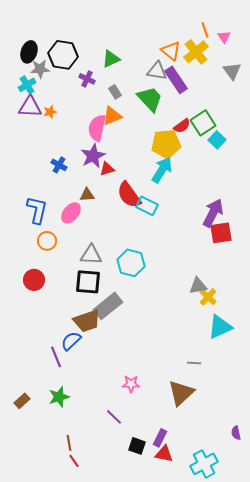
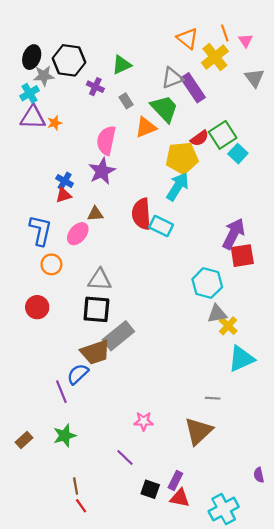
orange triangle: (171, 51) -> (187, 38), moved
gray triangle: (157, 71) -> (172, 78), turned -30
orange triangle: (112, 116) -> (146, 127), moved
red triangle: (107, 169) -> (64, 195), moved
red semicircle: (129, 195) -> (141, 214), turned 32
cyan hexagon: (131, 263) -> (207, 283), moved

